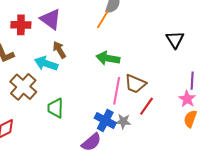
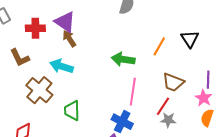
orange line: (103, 19) -> (159, 46), moved
brown arrow: (59, 50) -> (69, 39), moved
brown trapezoid: (135, 84) -> (173, 82), moved
gray star: (123, 121) -> (168, 120), moved

